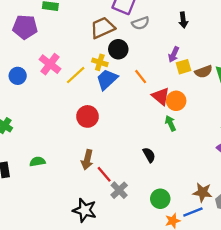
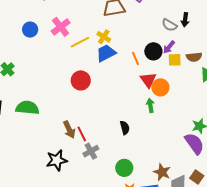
gray semicircle: (141, 23) -> (169, 25), moved, turned 35
black circle: (118, 49) -> (153, 51), moved
brown semicircle: (204, 72) -> (194, 57), moved
brown arrow: (87, 160) -> (69, 129), moved, turned -54
green semicircle: (37, 162) -> (27, 108), size x1.6
black star: (85, 210) -> (57, 160), turned 30

